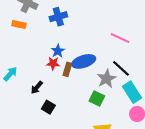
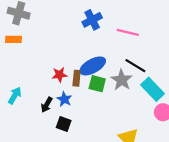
blue cross: (58, 17) -> (92, 20), moved
blue star: (58, 51) -> (64, 99), moved
green square: (97, 98) -> (97, 84), moved

